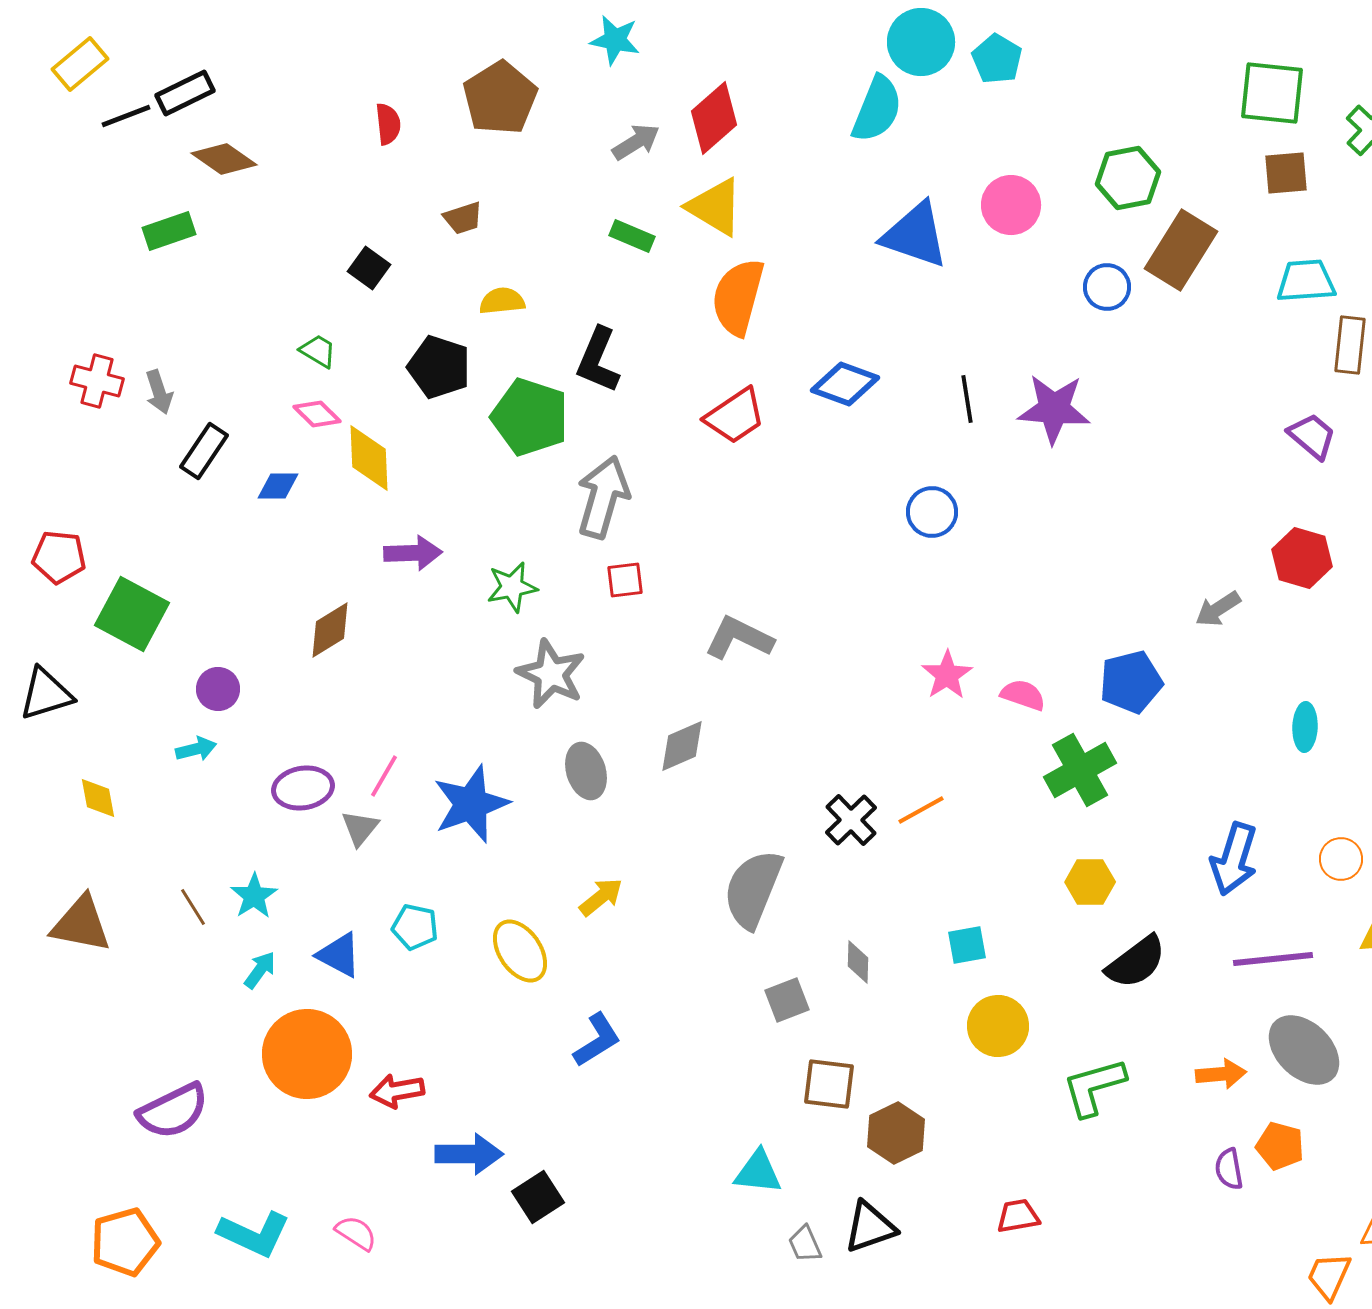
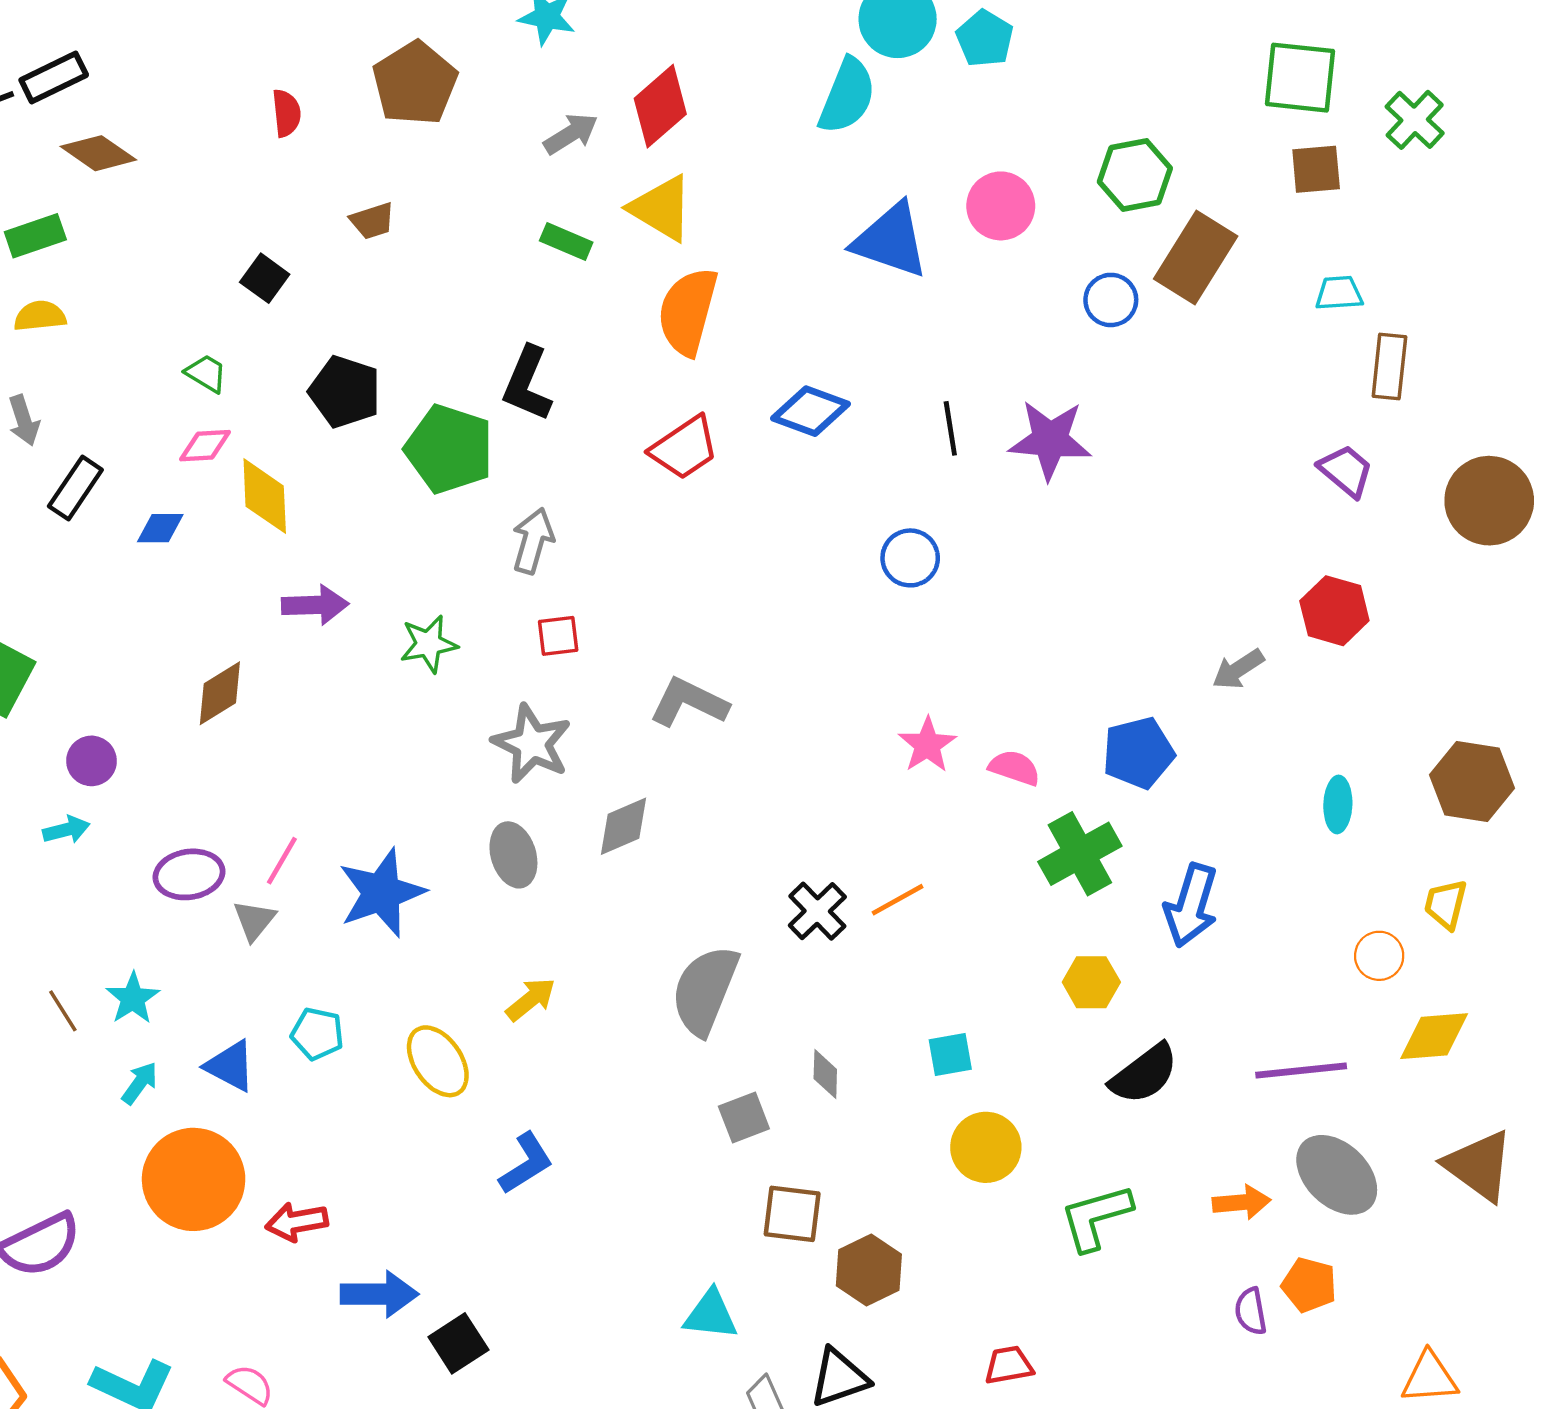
cyan trapezoid: (1306, 281) -> (1339, 293), size x0.7
yellow semicircle: (502, 301) -> (40, 316), moved
pink diamond: (317, 414) -> (205, 446), turned -48
gray arrow: (603, 497) -> (533, 541), size x0.7
gray star: (551, 674) -> (532, 744), moved
blue arrow: (1234, 859) -> (1191, 905), moved

